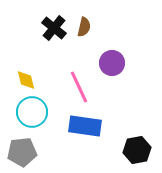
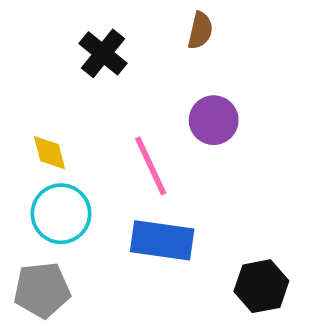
brown semicircle: (84, 27) -> (200, 30), moved

